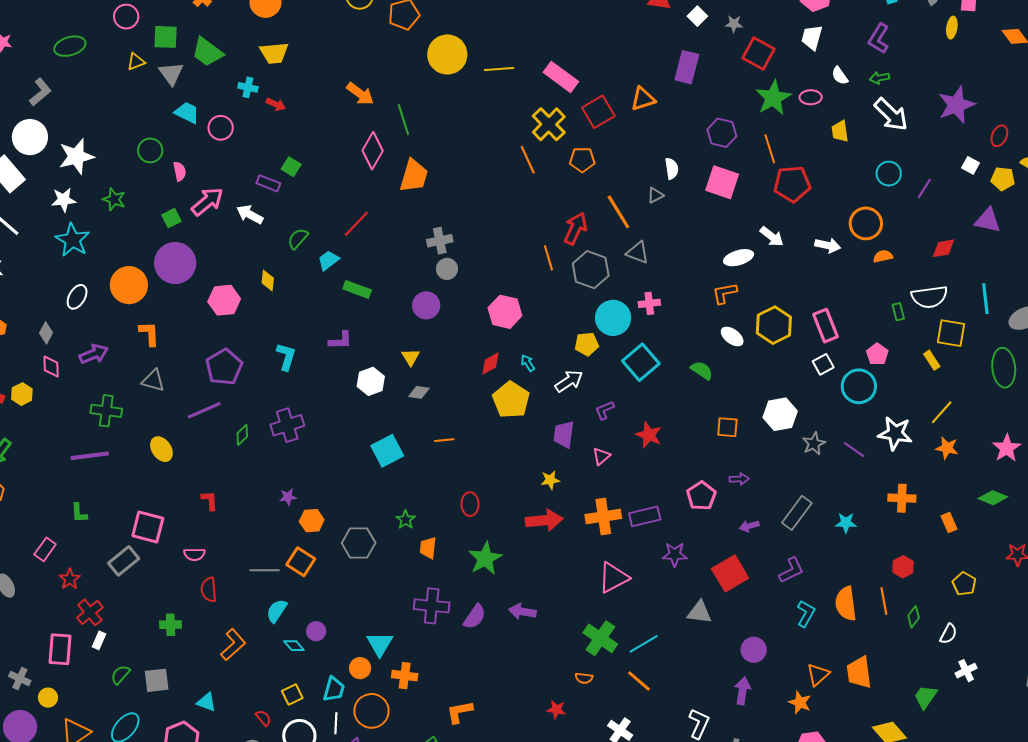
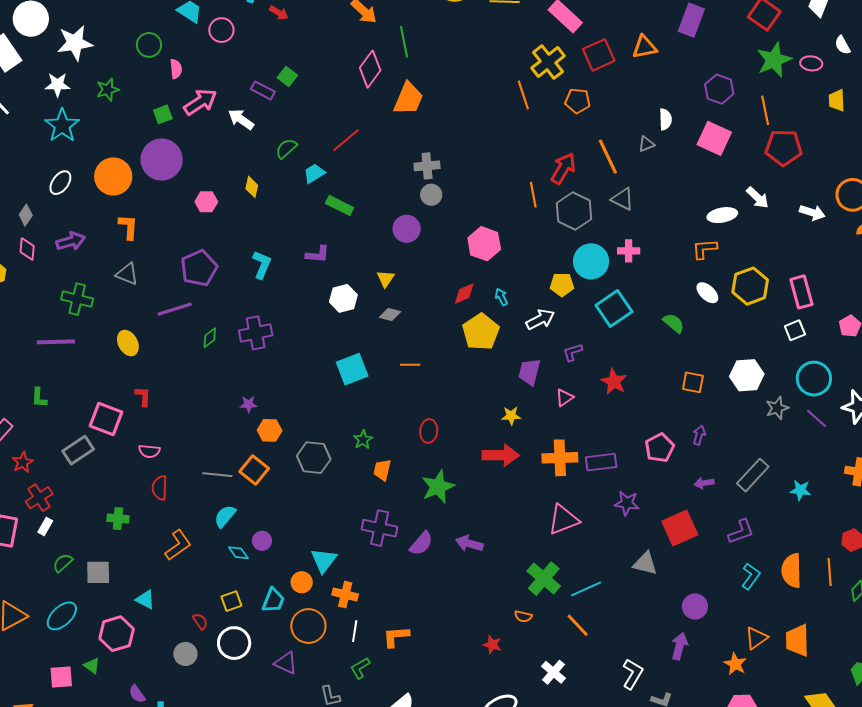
green star: (114, 199) -> (108, 90), turned 30
pink hexagon: (224, 300) -> (206, 202), size x0.7
cyan circle: (859, 386) -> (814, 379), moved
purple arrow: (739, 479) -> (699, 435), turned -78
red L-shape: (210, 501) -> (143, 396), moved
white line: (336, 723) -> (355, 631), moved

